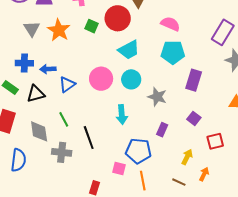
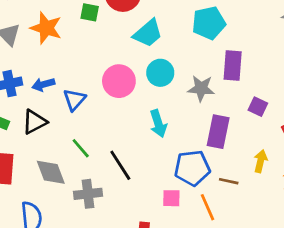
purple rectangle: (194, 80) -> (233, 66), moved
purple rectangle: (162, 130) -> (218, 132), size x1.6
brown line: (179, 182) -> (229, 181), moved

